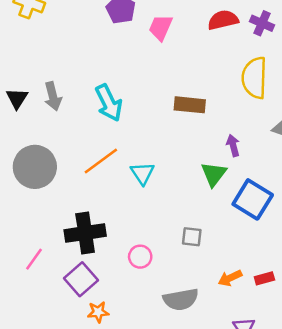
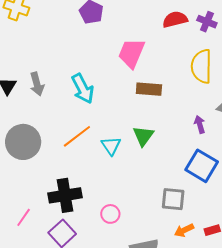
pink trapezoid: (161, 28) -> (131, 53), moved, size x1.4
purple arrow: (233, 145) -> (200, 124), moved
green triangle: (214, 174) -> (143, 136), moved
gray square: (192, 237) -> (173, 199), moved, size x1.4

